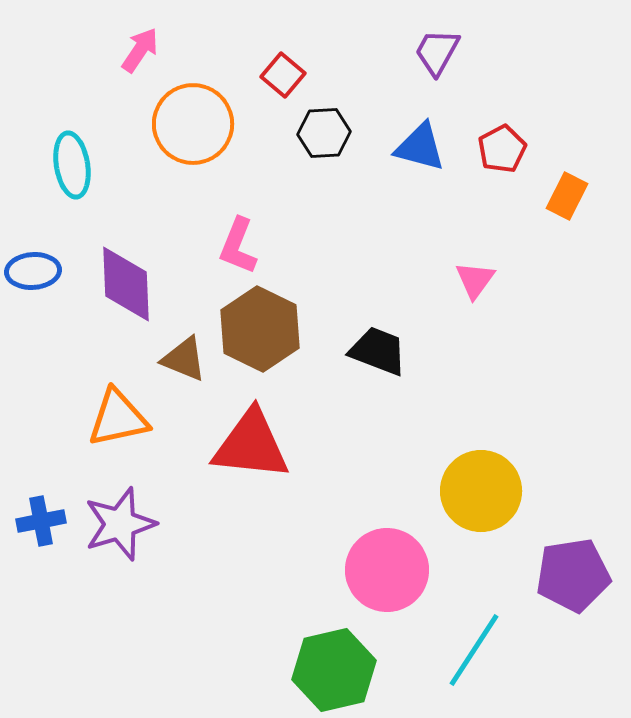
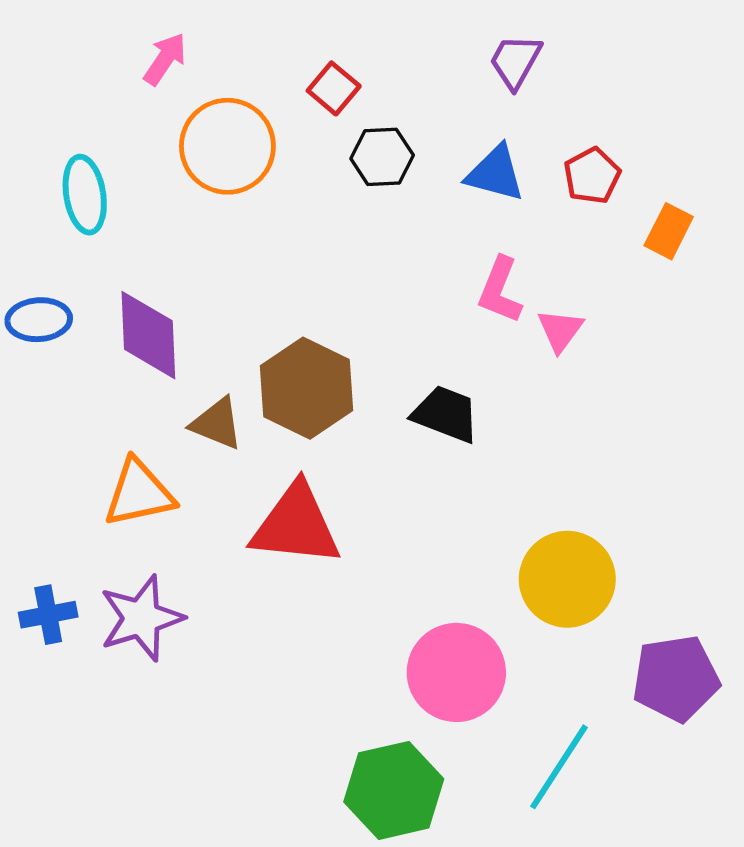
pink L-shape: (238, 246) -> (500, 290), moved

